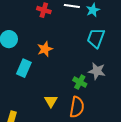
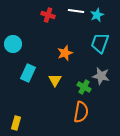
orange star: (45, 49) -> (65, 53), moved
yellow triangle: (51, 101) -> (55, 80), moved

